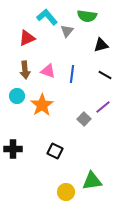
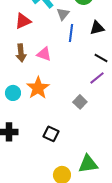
blue line: (72, 74) -> (71, 33), moved
cyan circle: (17, 96) -> (13, 93), moved
purple line: (103, 107) -> (97, 78), moved

